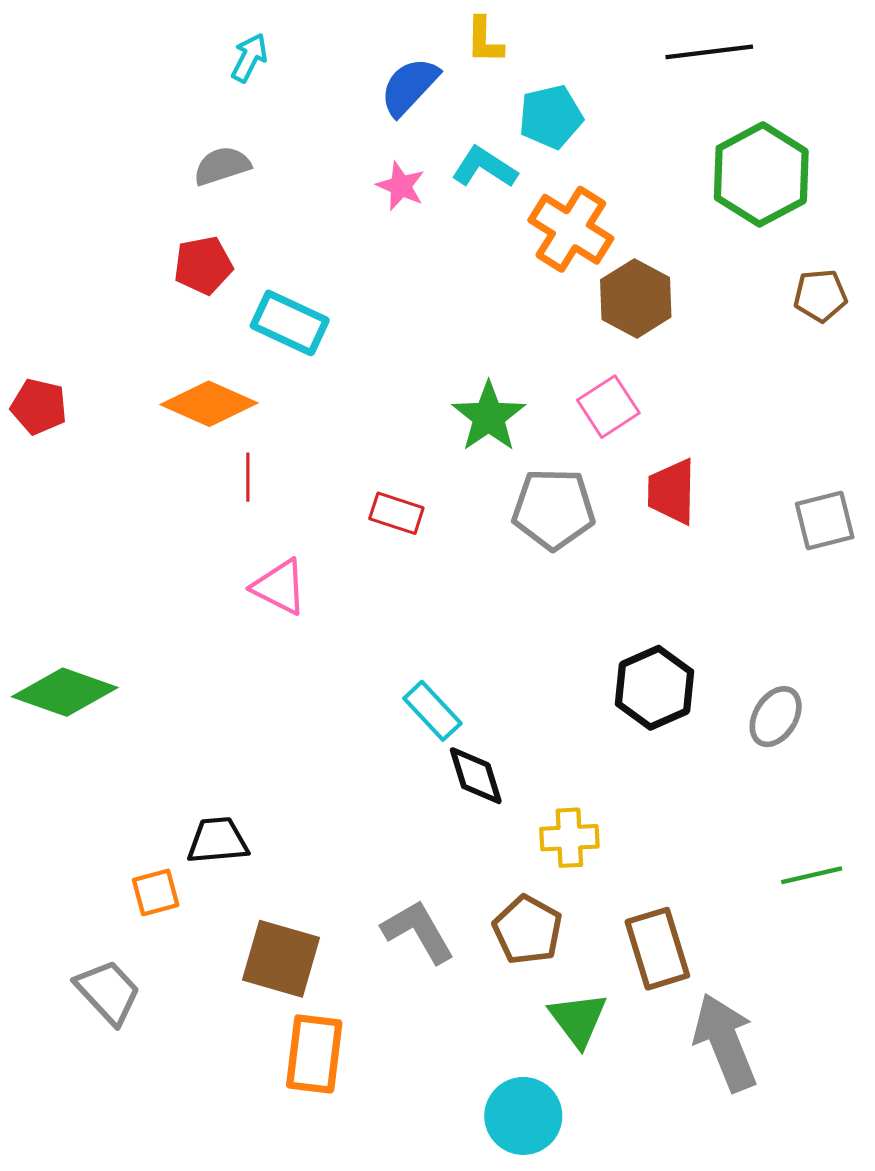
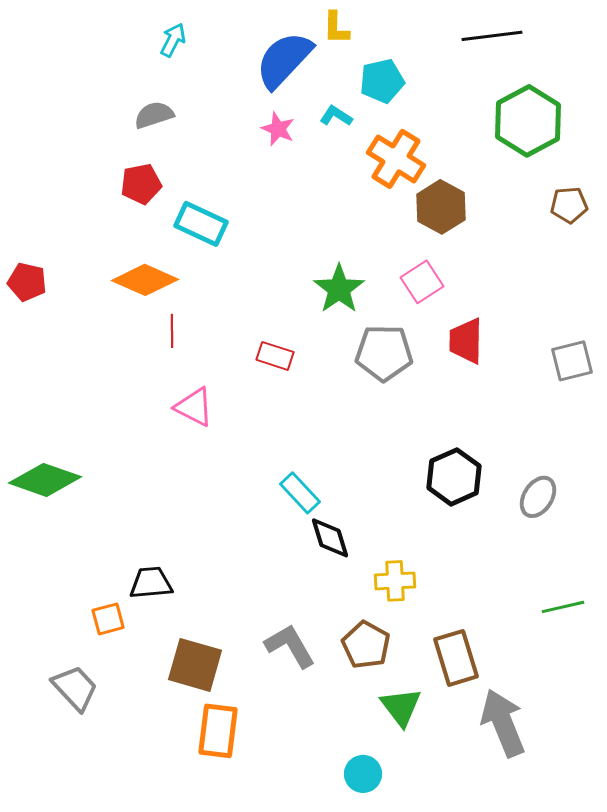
blue semicircle: (409, 87) -> (284, 60), size x1.4
cyan L-shape: (484, 167) -> (336, 116), size x0.7
cyan circle: (523, 1116) -> (363, 774), size x0.7

